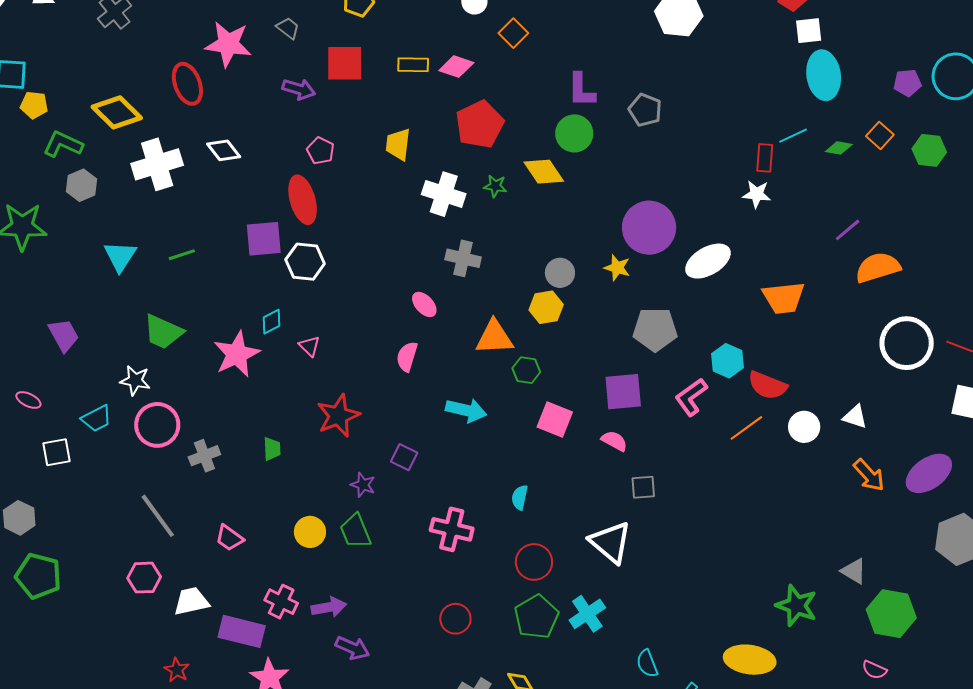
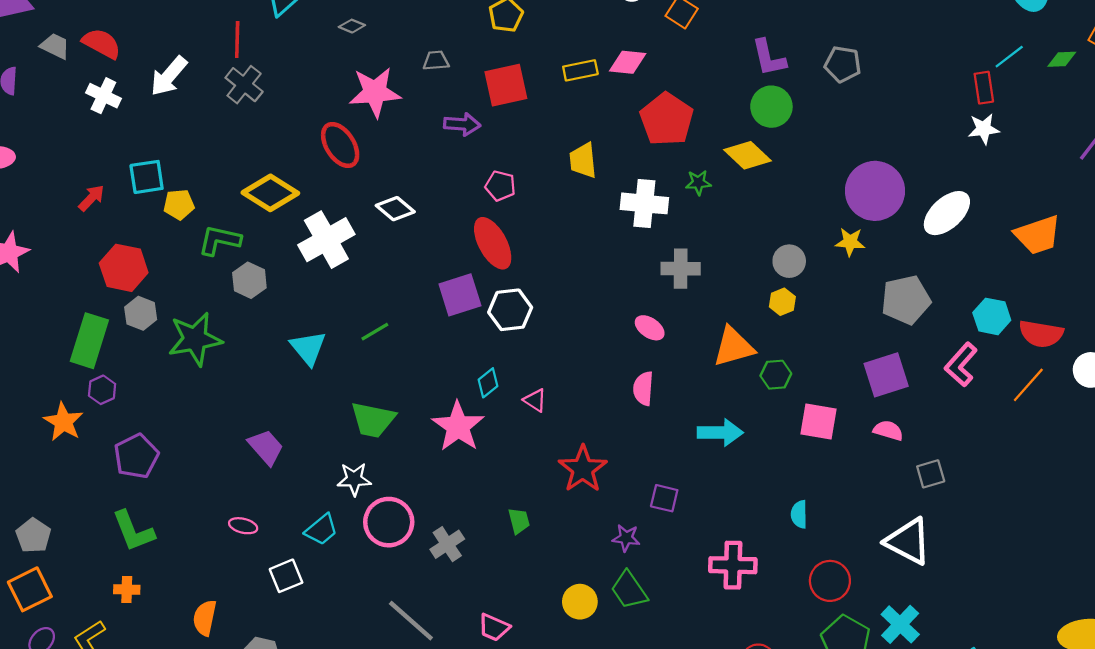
gray trapezoid: (288, 28) -> (436, 61), turned -30
yellow hexagon: (546, 307) -> (782, 302), size x0.7

